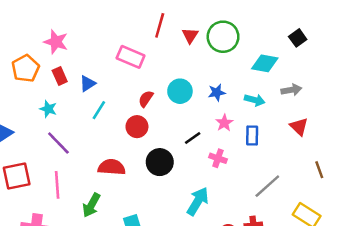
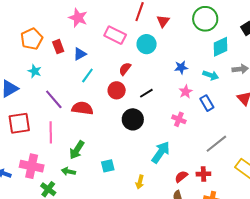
green circle: (223, 37) -> (205, 19), moved
pink star: (56, 42) -> (78, 18), moved
cyan diamond: (265, 63) -> (220, 47), turned -40
cyan circle: (180, 91) -> (147, 44), moved
cyan star: (48, 109) -> (35, 71), moved
blue rectangle: (252, 135) -> (207, 103), turned -35
black line: (193, 138) -> (146, 93), moved
red semicircle: (112, 167) -> (82, 108), moved

